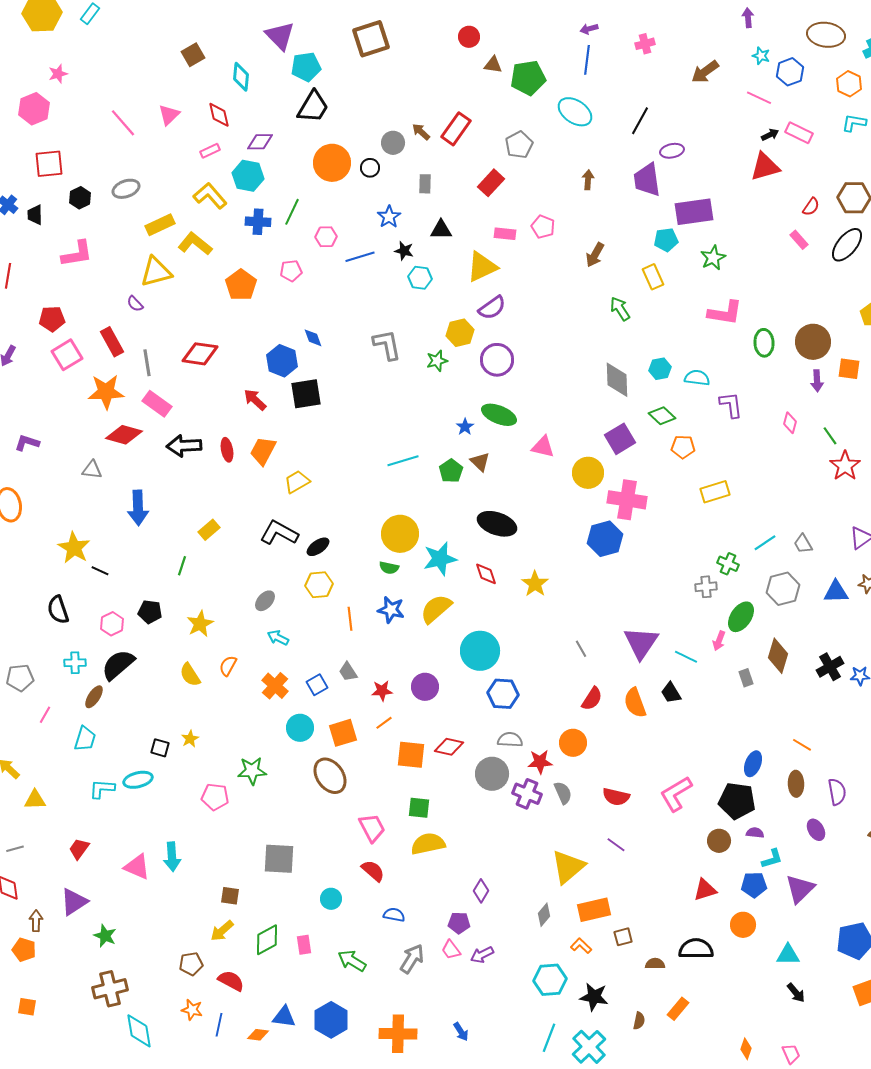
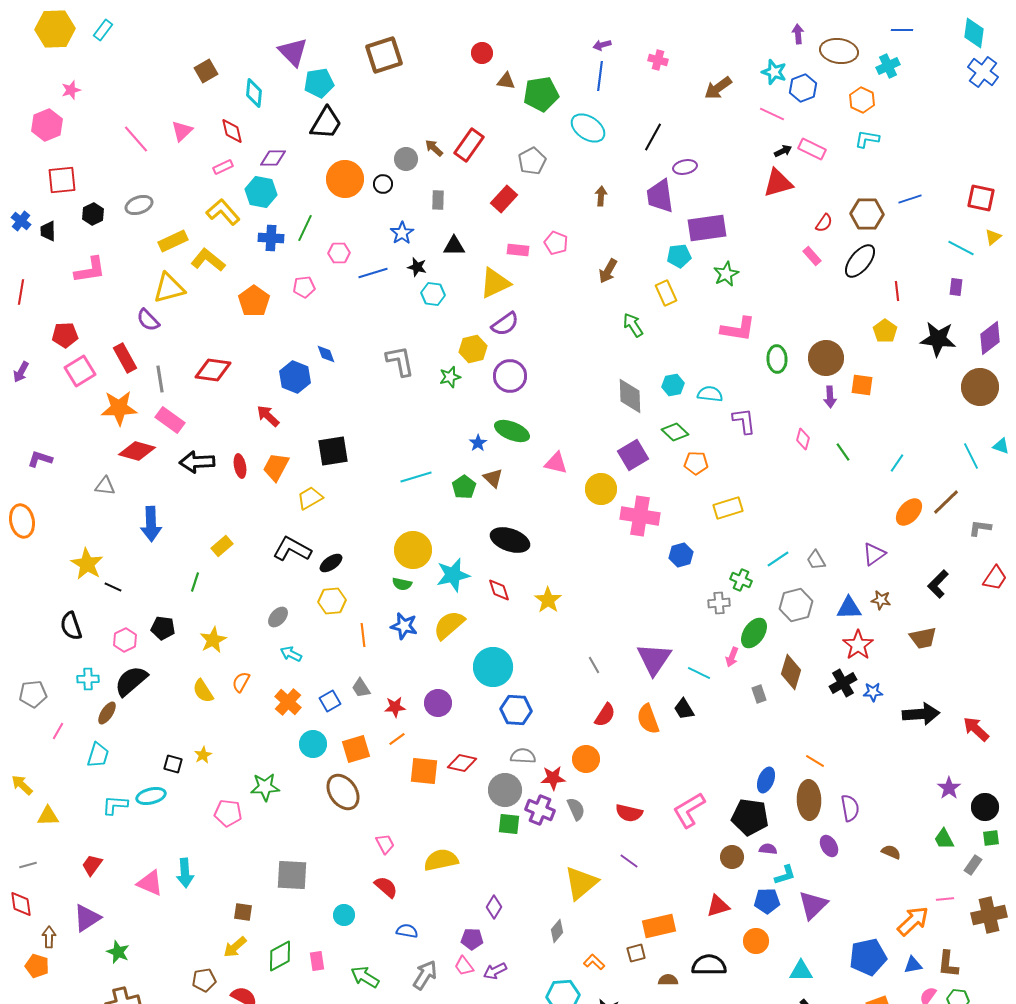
purple arrow: (748, 18) -> (798, 34), moved
pink cross: (645, 44) -> (658, 60), turned 30
cyan star: (761, 56) -> (774, 72), size x1.4
purple semicircle: (135, 304) -> (148, 320), size x1.4
black square: (306, 394) -> (333, 451), moved
red star: (845, 466) -> (858, 645), moved
blue hexagon: (605, 539) -> (681, 555), moved, size x0.7
brown ellipse: (796, 784) -> (809, 800), size x1.5
green square: (419, 808) -> (509, 824), moved
pink trapezoid: (372, 828) -> (385, 844), size x0.7
orange rectangle: (594, 910) -> (659, 926), moved

